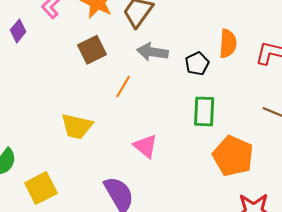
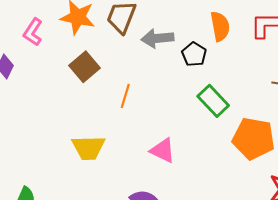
gray arrow: (152, 52) -> (157, 38), moved
green rectangle: (204, 111) -> (213, 101), turned -32

